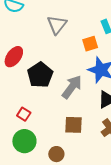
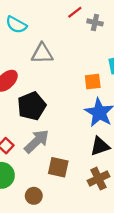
gray triangle: (57, 25) -> (42, 53), moved, turned 40
gray arrow: (72, 87) -> (37, 141), moved

